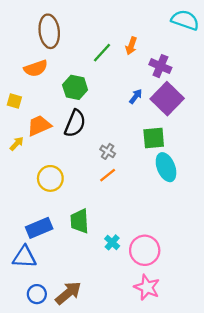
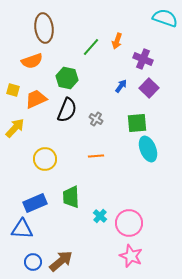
purple square: (167, 99) -> (149, 88), size x0.7
orange trapezoid: (39, 126) -> (36, 99), moved
yellow arrow: (17, 144) -> (15, 128), size x1.5
gray cross: (108, 151) -> (96, 119), moved
orange line: (108, 175) -> (96, 156), turned 35

